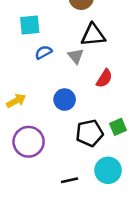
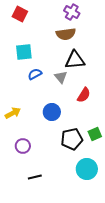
purple circle: (29, 142) -> (23, 146), size x0.6
black line: (70, 180) -> (35, 177), moved

